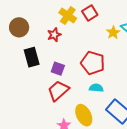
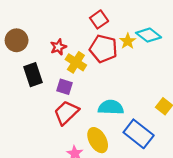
yellow cross: (68, 15) -> (76, 62), moved
red pentagon: (93, 63) -> (103, 49), moved
cyan semicircle: (96, 88) -> (111, 107), size x1.5

